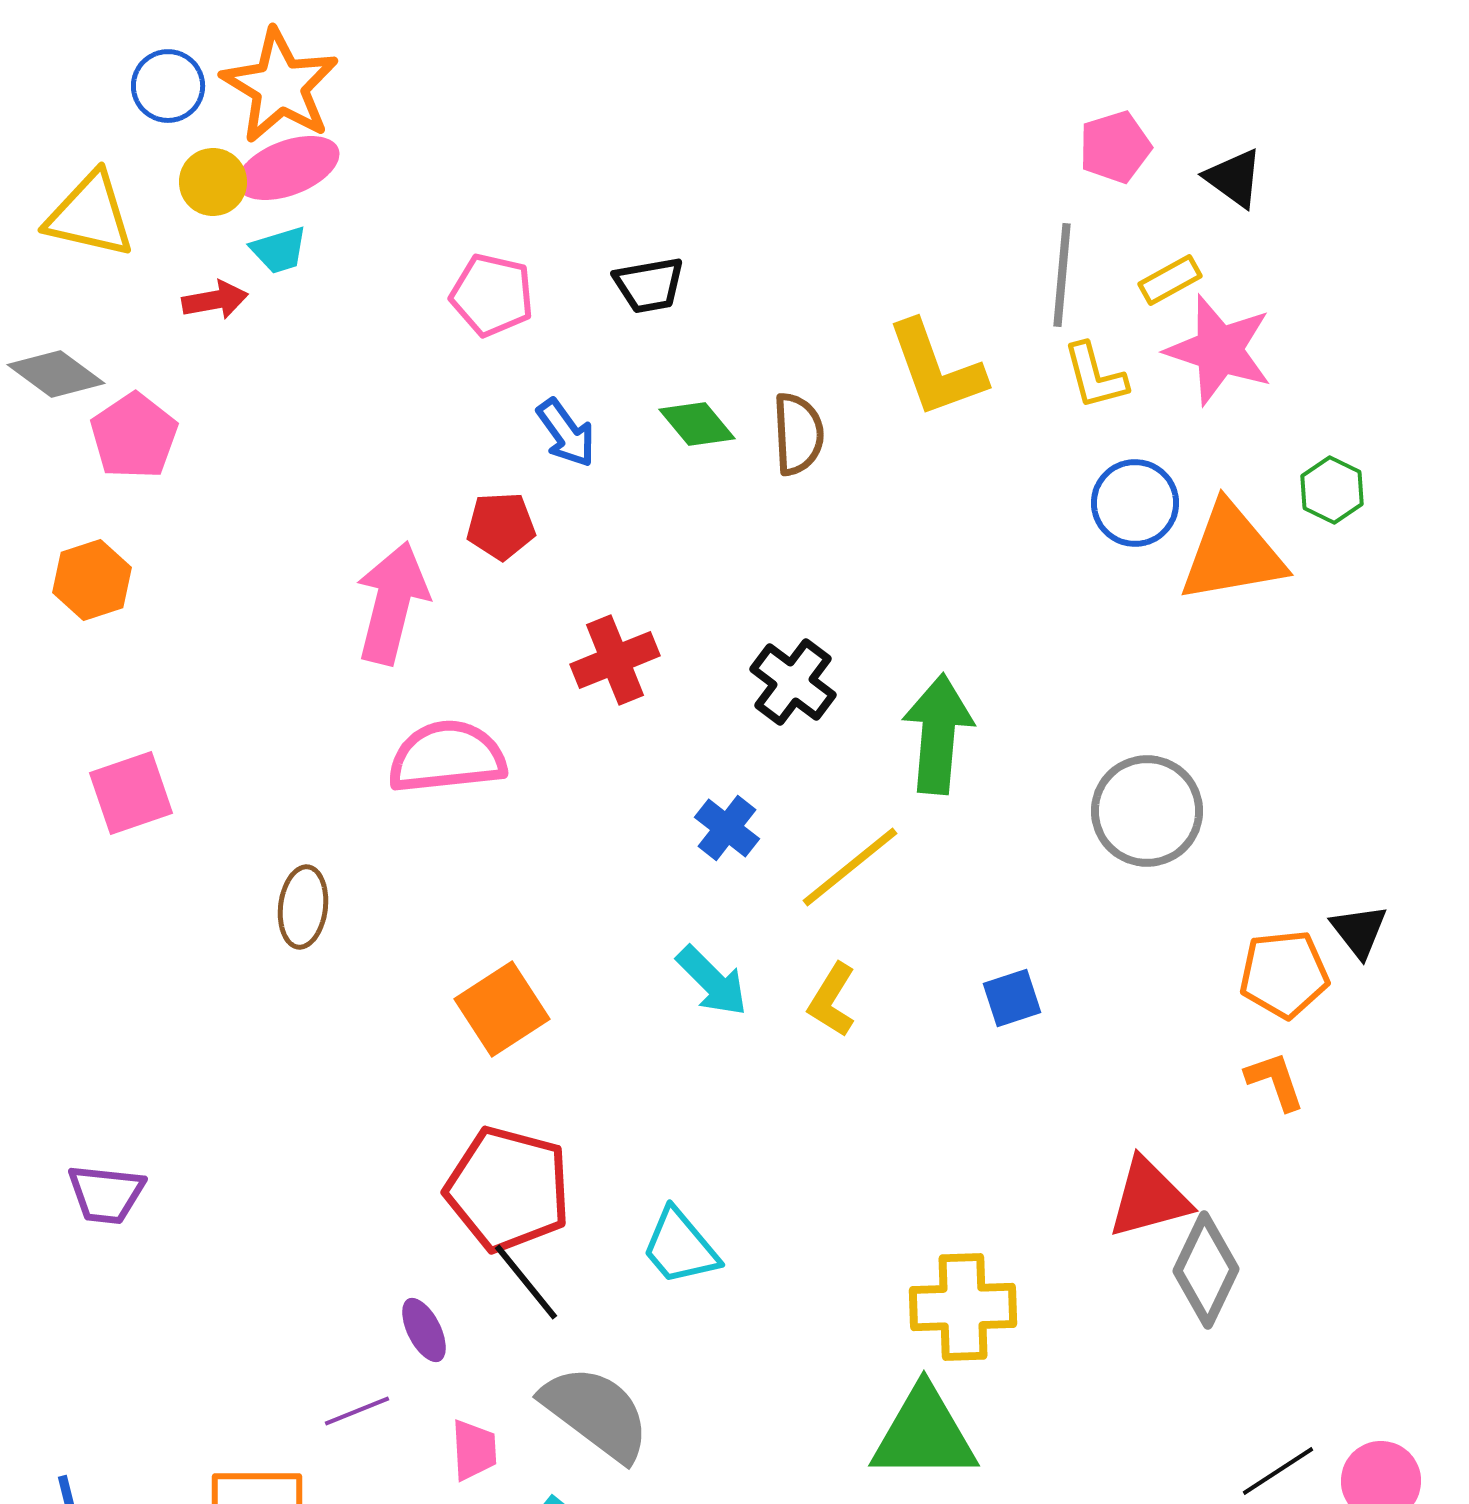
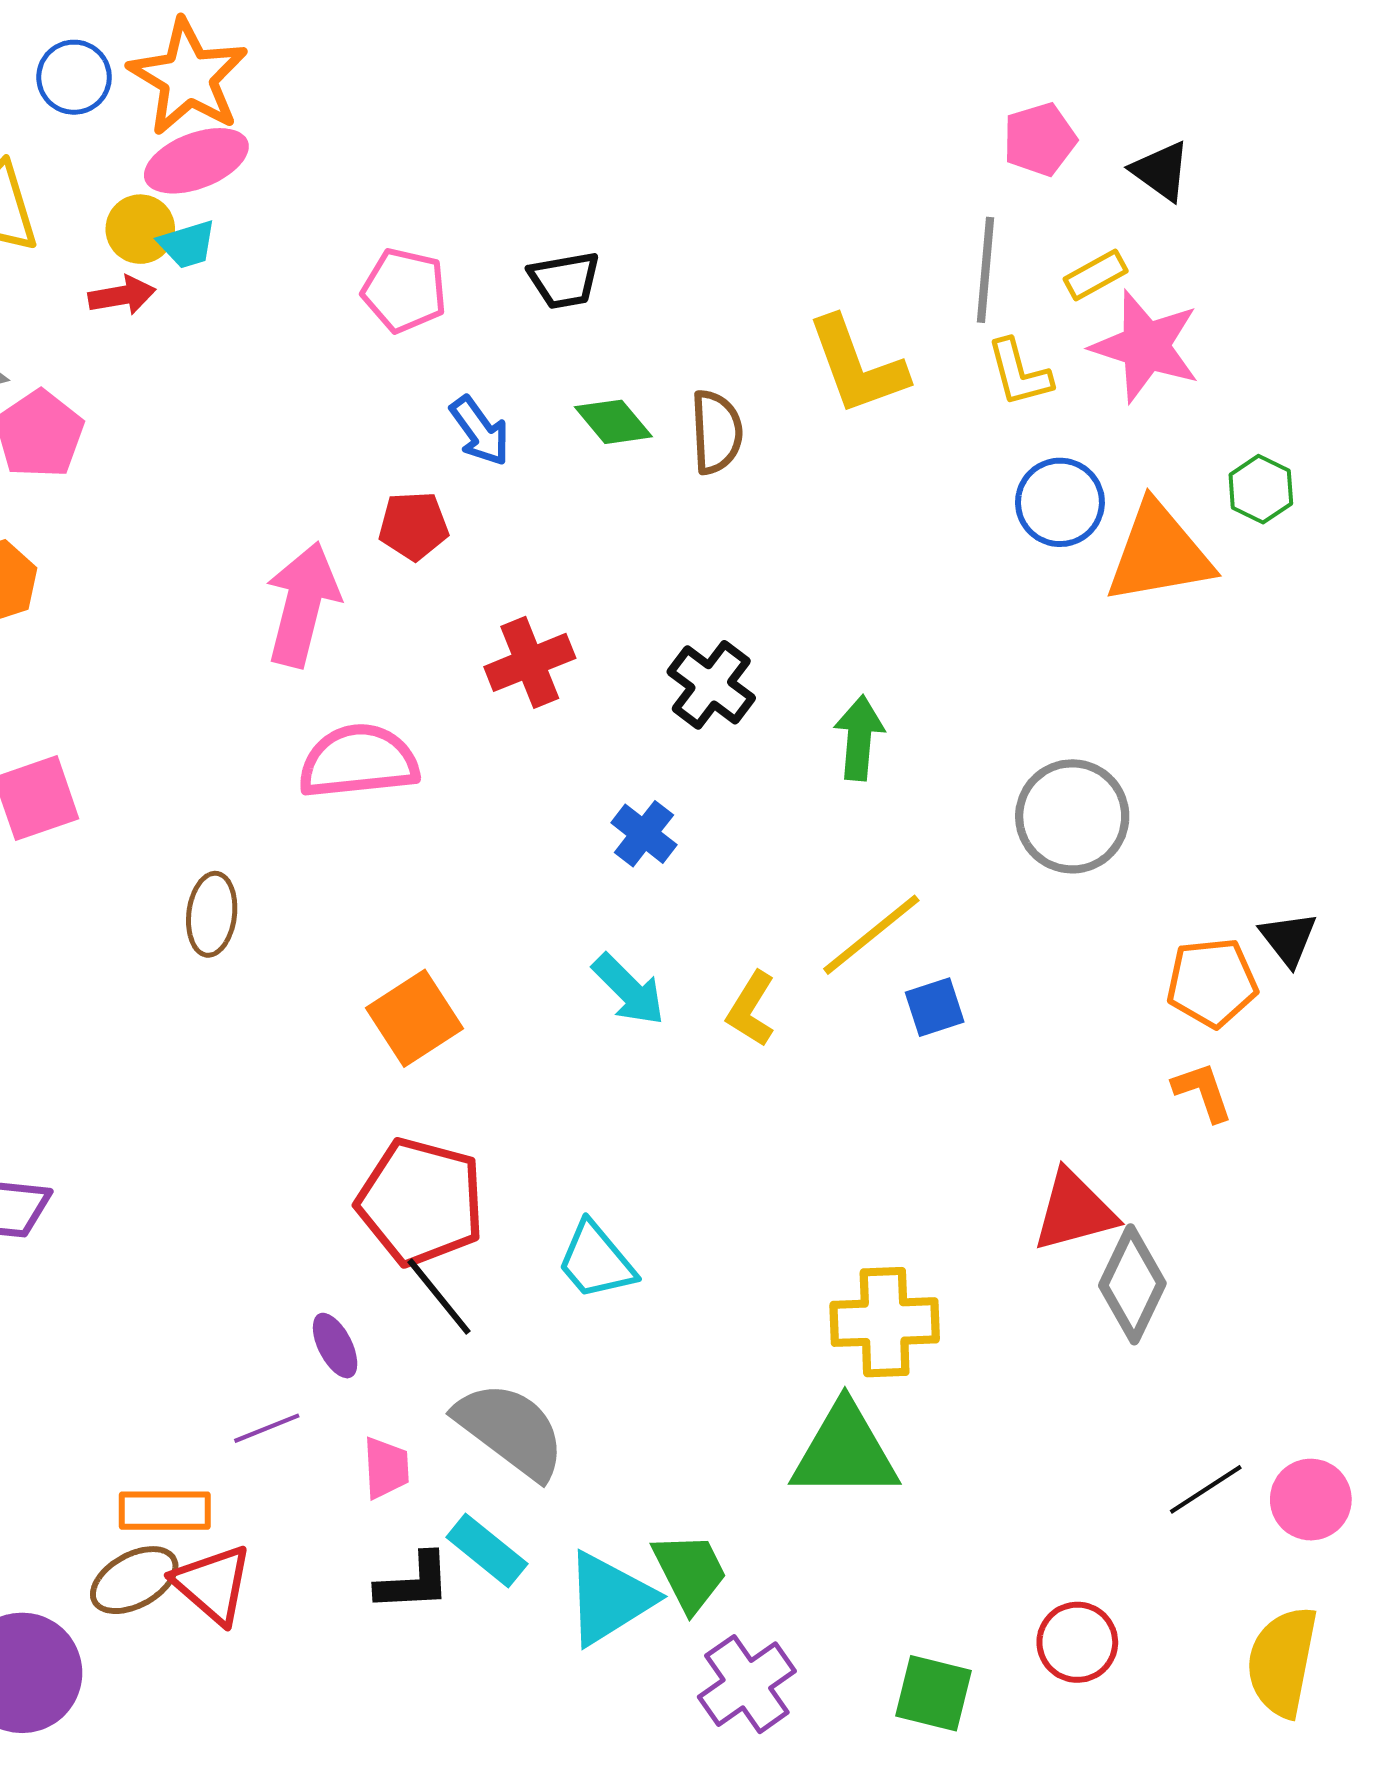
yellow circle: (213, 182) -> (140, 229), moved
green arrow: (938, 734) -> (859, 738), size x0.7
yellow line: (850, 867) -> (871, 935), moved

